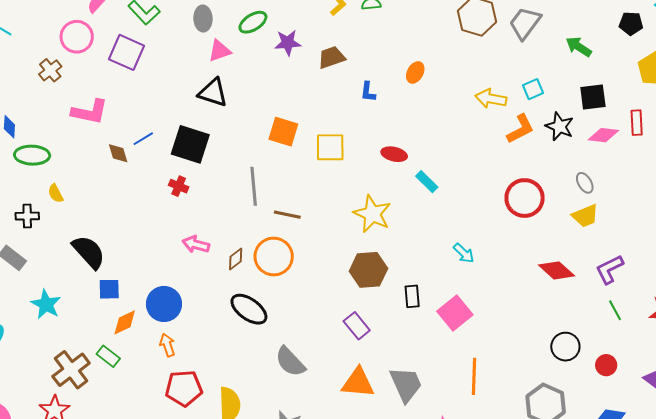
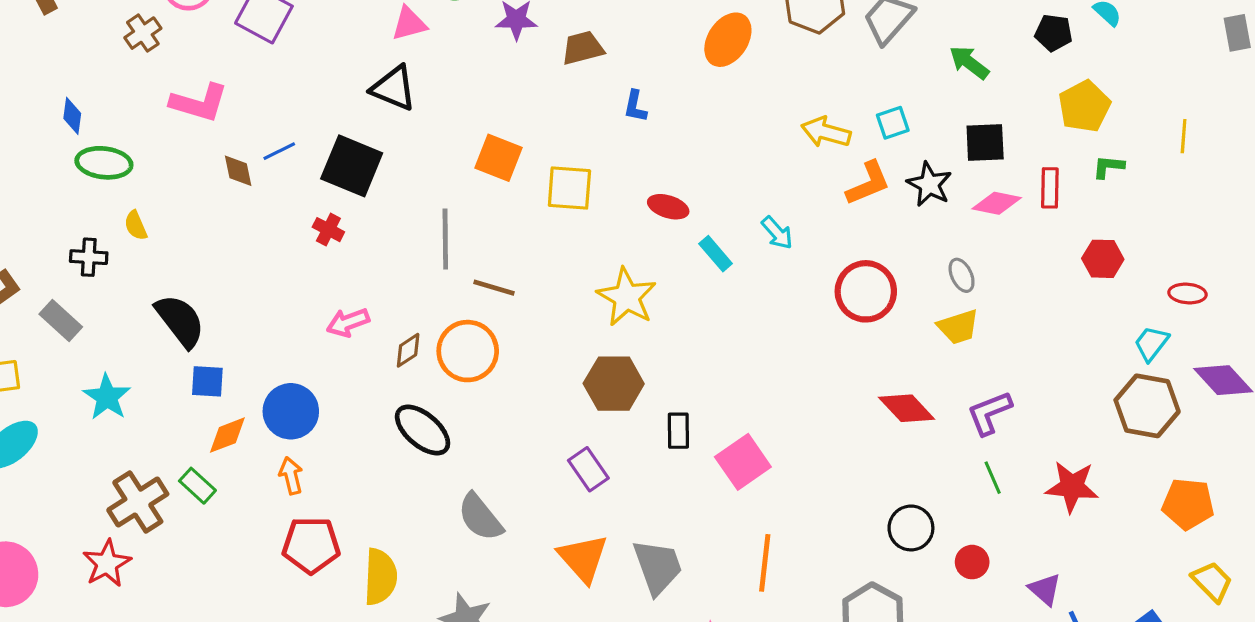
orange ellipse: (415, 72) -> (728, 40), moved, size x1.6
pink arrow: (196, 244) -> (348, 322), turned -40
cyan arrow: (464, 253) -> (777, 233), moved
orange triangle: (358, 383) -> (583, 558), turned 39

